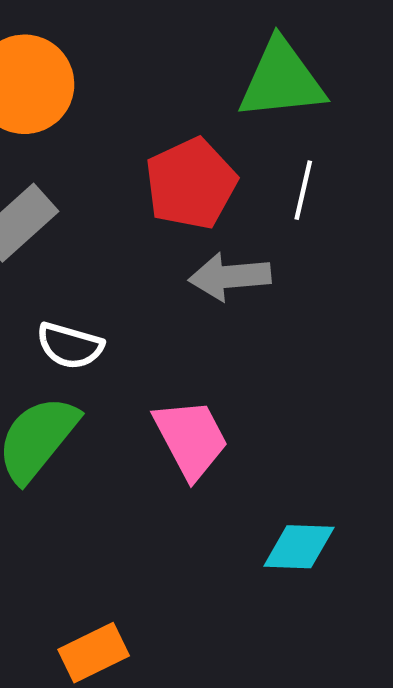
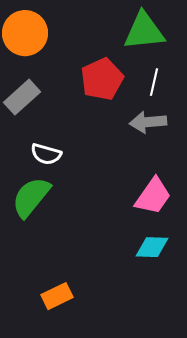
gray arrow: (230, 277) -> (148, 122), moved
pink trapezoid: (191, 439) -> (153, 196), moved, turned 63

